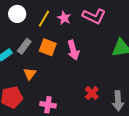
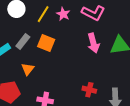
pink arrow: (73, 50) -> (93, 43), moved
red cross: (92, 93) -> (89, 90), turned -32

